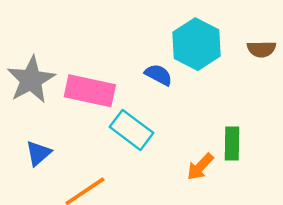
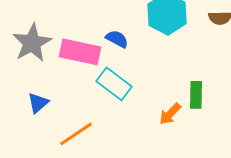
blue semicircle: (159, 75) -> (117, 39), moved

